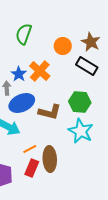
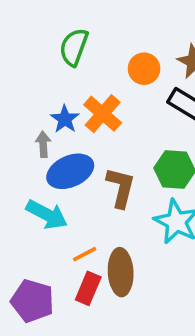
brown L-shape: (50, 112) -> (121, 187), turned -90

